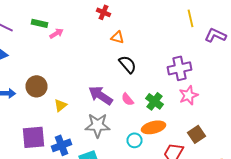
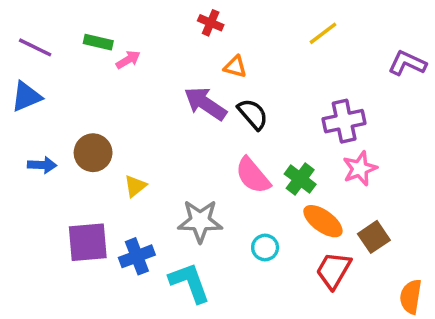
yellow line: (190, 18) -> (323, 33), moved, turned 66
purple arrow: (100, 95) -> (205, 104), moved
pink semicircle: (128, 99) -> (253, 176), size x1.6
orange ellipse: (154, 127) -> (323, 221), moved, turned 50

